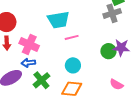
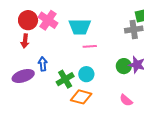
pink cross: (29, 44) -> (48, 20), moved
blue arrow: (28, 63) -> (43, 64), turned 80
green cross: (41, 80) -> (65, 79), moved

